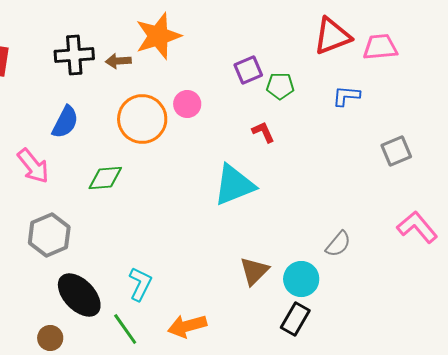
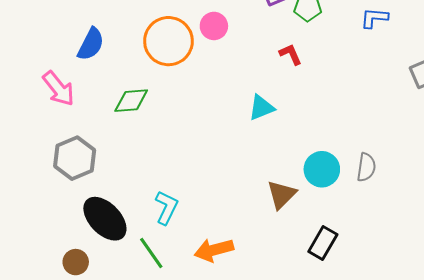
cyan triangle: (234, 185) -> (261, 108), size x0.6
gray semicircle: (338, 244) -> (366, 167), turned -32
cyan circle: (301, 279) -> (322, 169), moved

